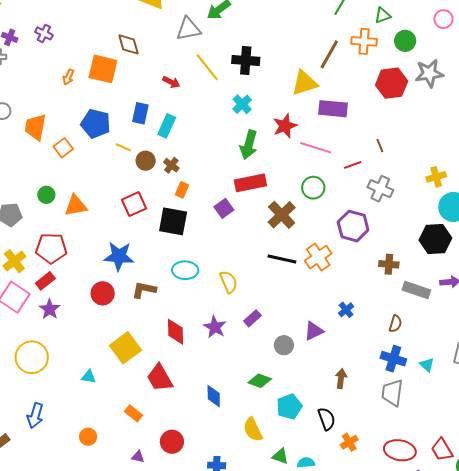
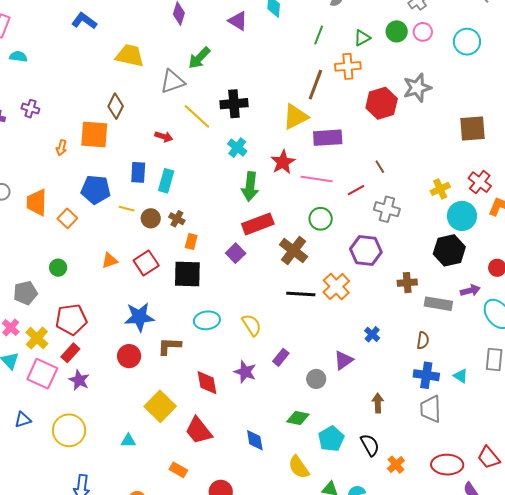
green circle: (405, 41) -> (397, 31), moved
brown diamond: (128, 44) -> (116, 106), turned 50
orange triangle: (76, 206) -> (110, 261), moved, size x0.7

